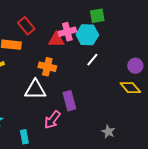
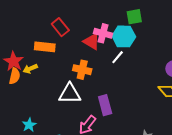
pink cross: (67, 32) -> (103, 33), turned 30
red triangle: (56, 40) -> (92, 42), turned 30
white line: (92, 60) -> (118, 57), moved

